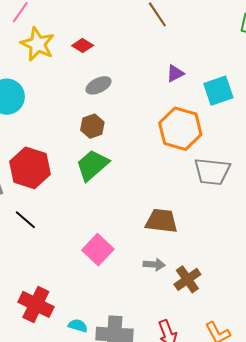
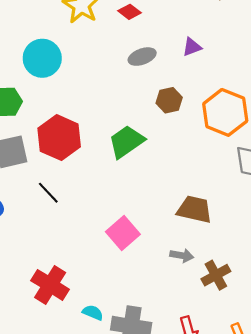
purple triangle: (175, 73) -> (192, 47), moved
brown hexagon: (92, 126) -> (169, 100), moved

